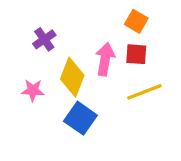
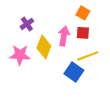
pink star: (33, 90) -> (20, 55), size x1.5
blue square: (80, 118) -> (74, 72), moved

